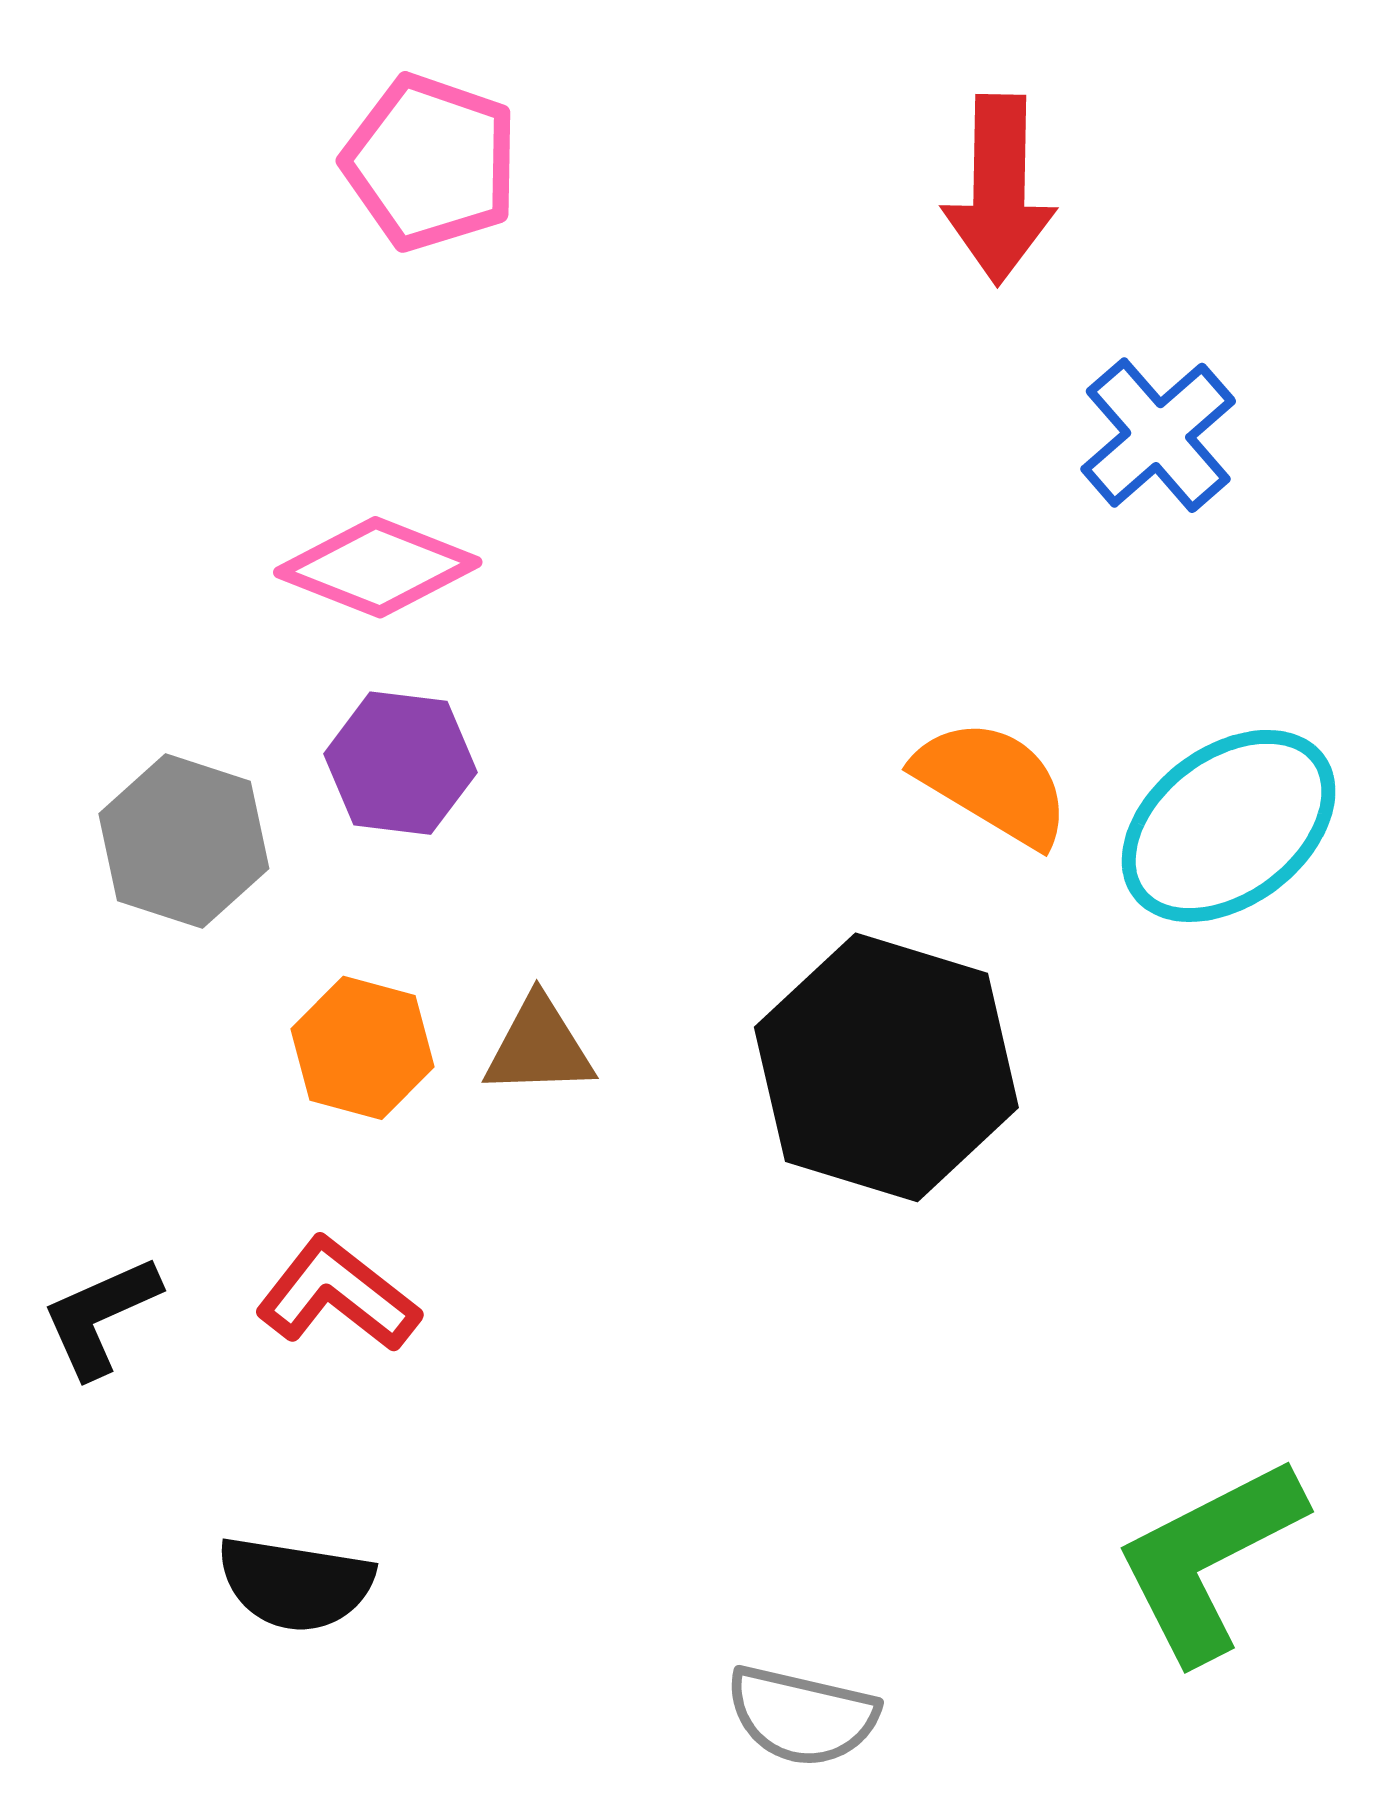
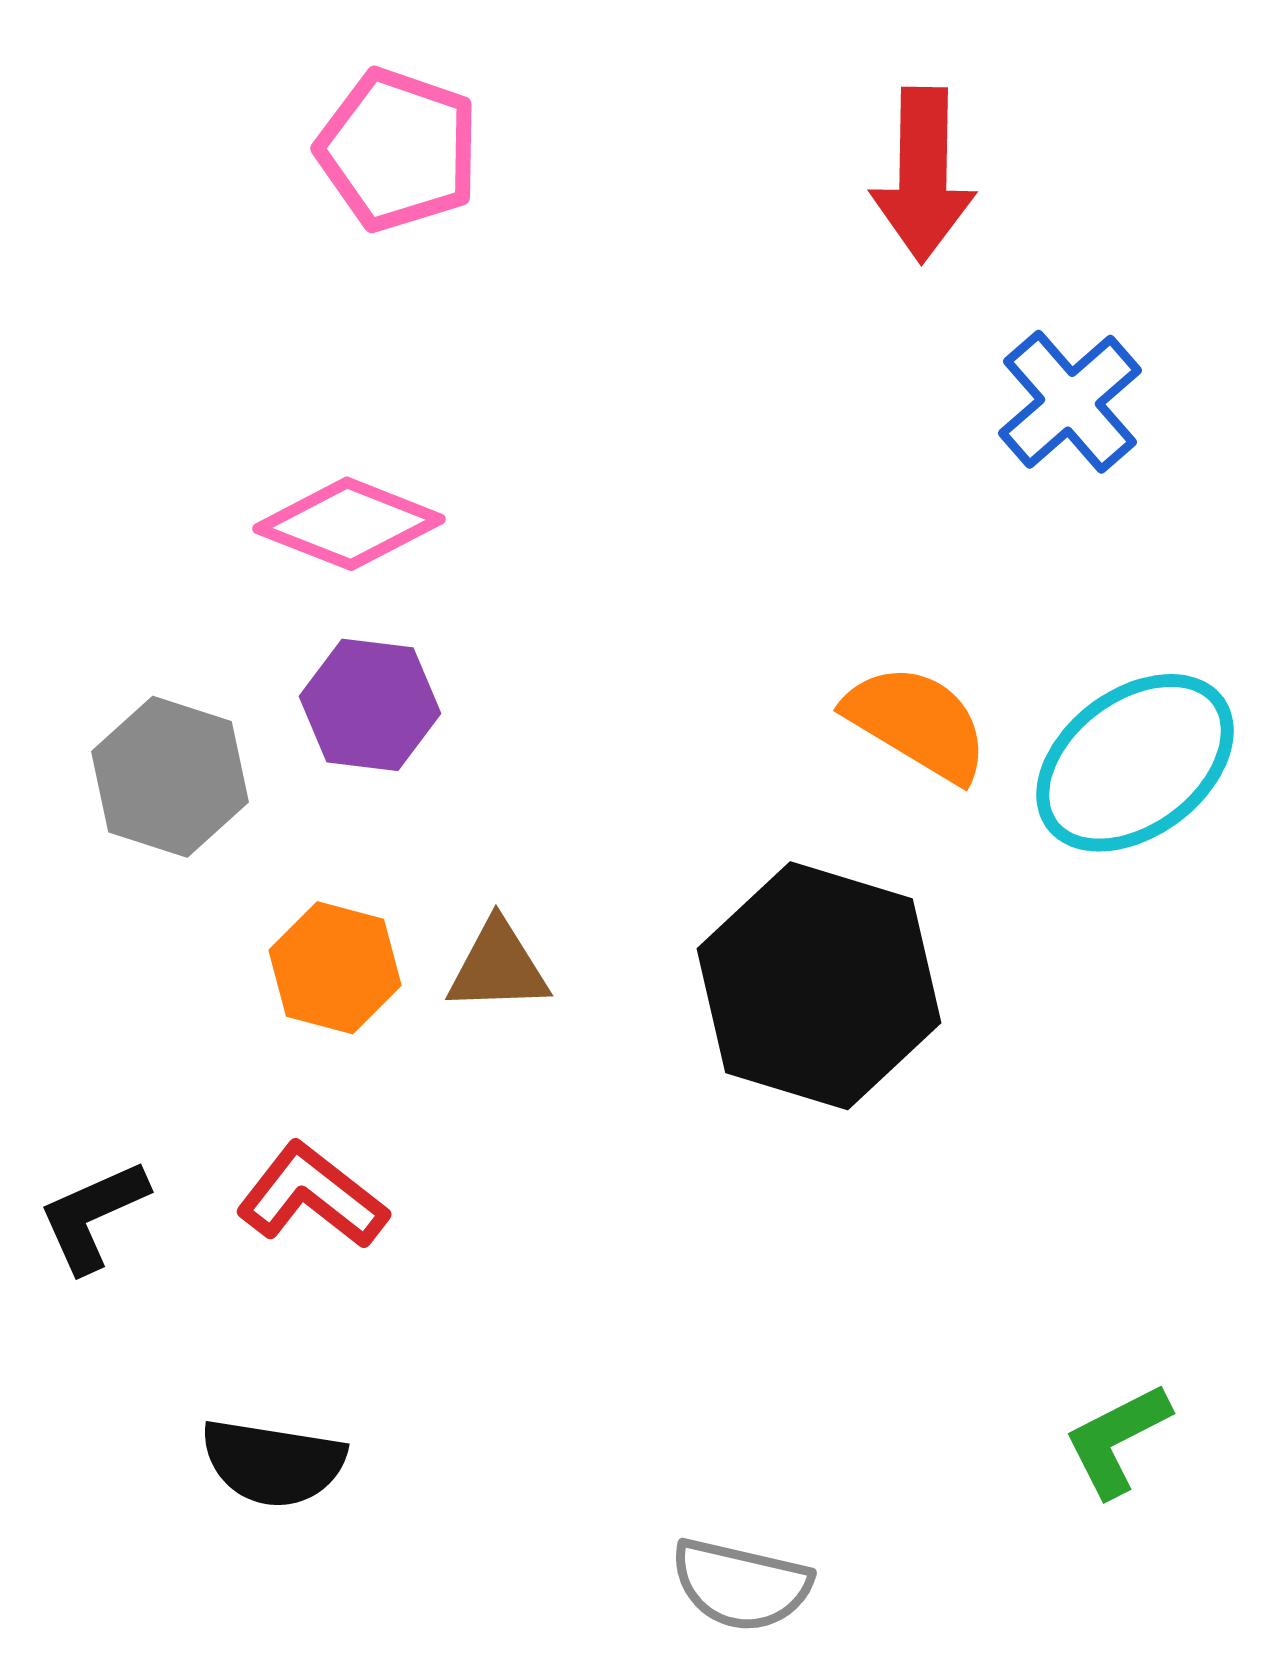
green L-shape: (1209, 1559) -> (1117, 1440), size x0.6

